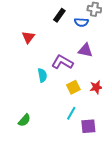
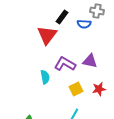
red triangle: (28, 37) -> (47, 35), moved, size x1.5
purple triangle: (85, 50) -> (90, 61), moved

